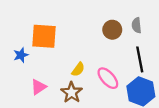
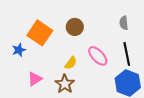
brown circle: (112, 30) -> (75, 27), moved
orange square: (44, 36) -> (40, 33), turned 30
pink ellipse: (108, 78) -> (98, 56), moved

